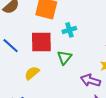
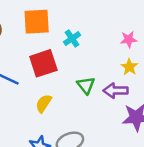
green triangle: (64, 57) -> (86, 85), moved

